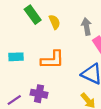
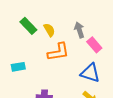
orange L-shape: (52, 60) -> (58, 52), moved

